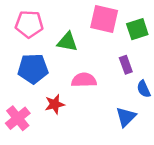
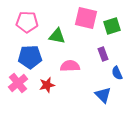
blue triangle: (126, 117) -> (103, 95), turned -30
pink cross: (18, 118) -> (18, 83), moved

